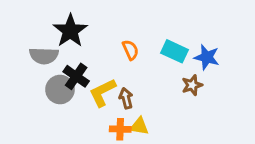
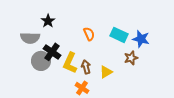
black star: (70, 31) -> (48, 21), size x0.6
yellow L-shape: (103, 92) -> (70, 63), turned -40
yellow triangle: (139, 126) -> (106, 72), moved, turned -40
orange cross: (120, 129) -> (82, 88), turned 32

